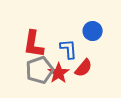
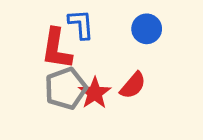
blue L-shape: (69, 49) -> (81, 24), moved

